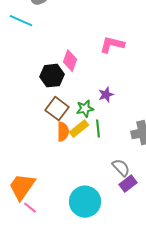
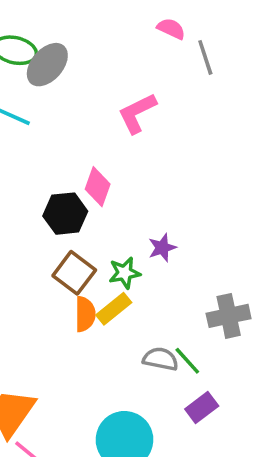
pink L-shape: (112, 45) -> (137, 113), moved, turned -40
green line: (98, 129) -> (187, 361), moved, turned -36
gray semicircle: (121, 168) -> (160, 359), moved, turned -36

